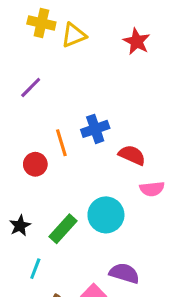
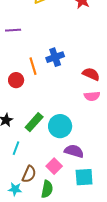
purple line: (31, 87) -> (13, 30), turned 42
red semicircle: (132, 155) -> (91, 74), moved
cyan circle: (106, 215) -> (60, 126), moved

